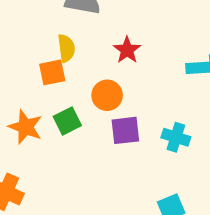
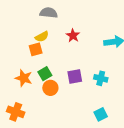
yellow semicircle: (66, 48) -> (42, 37), turned 72
orange circle: (107, 95) -> (50, 88), moved

